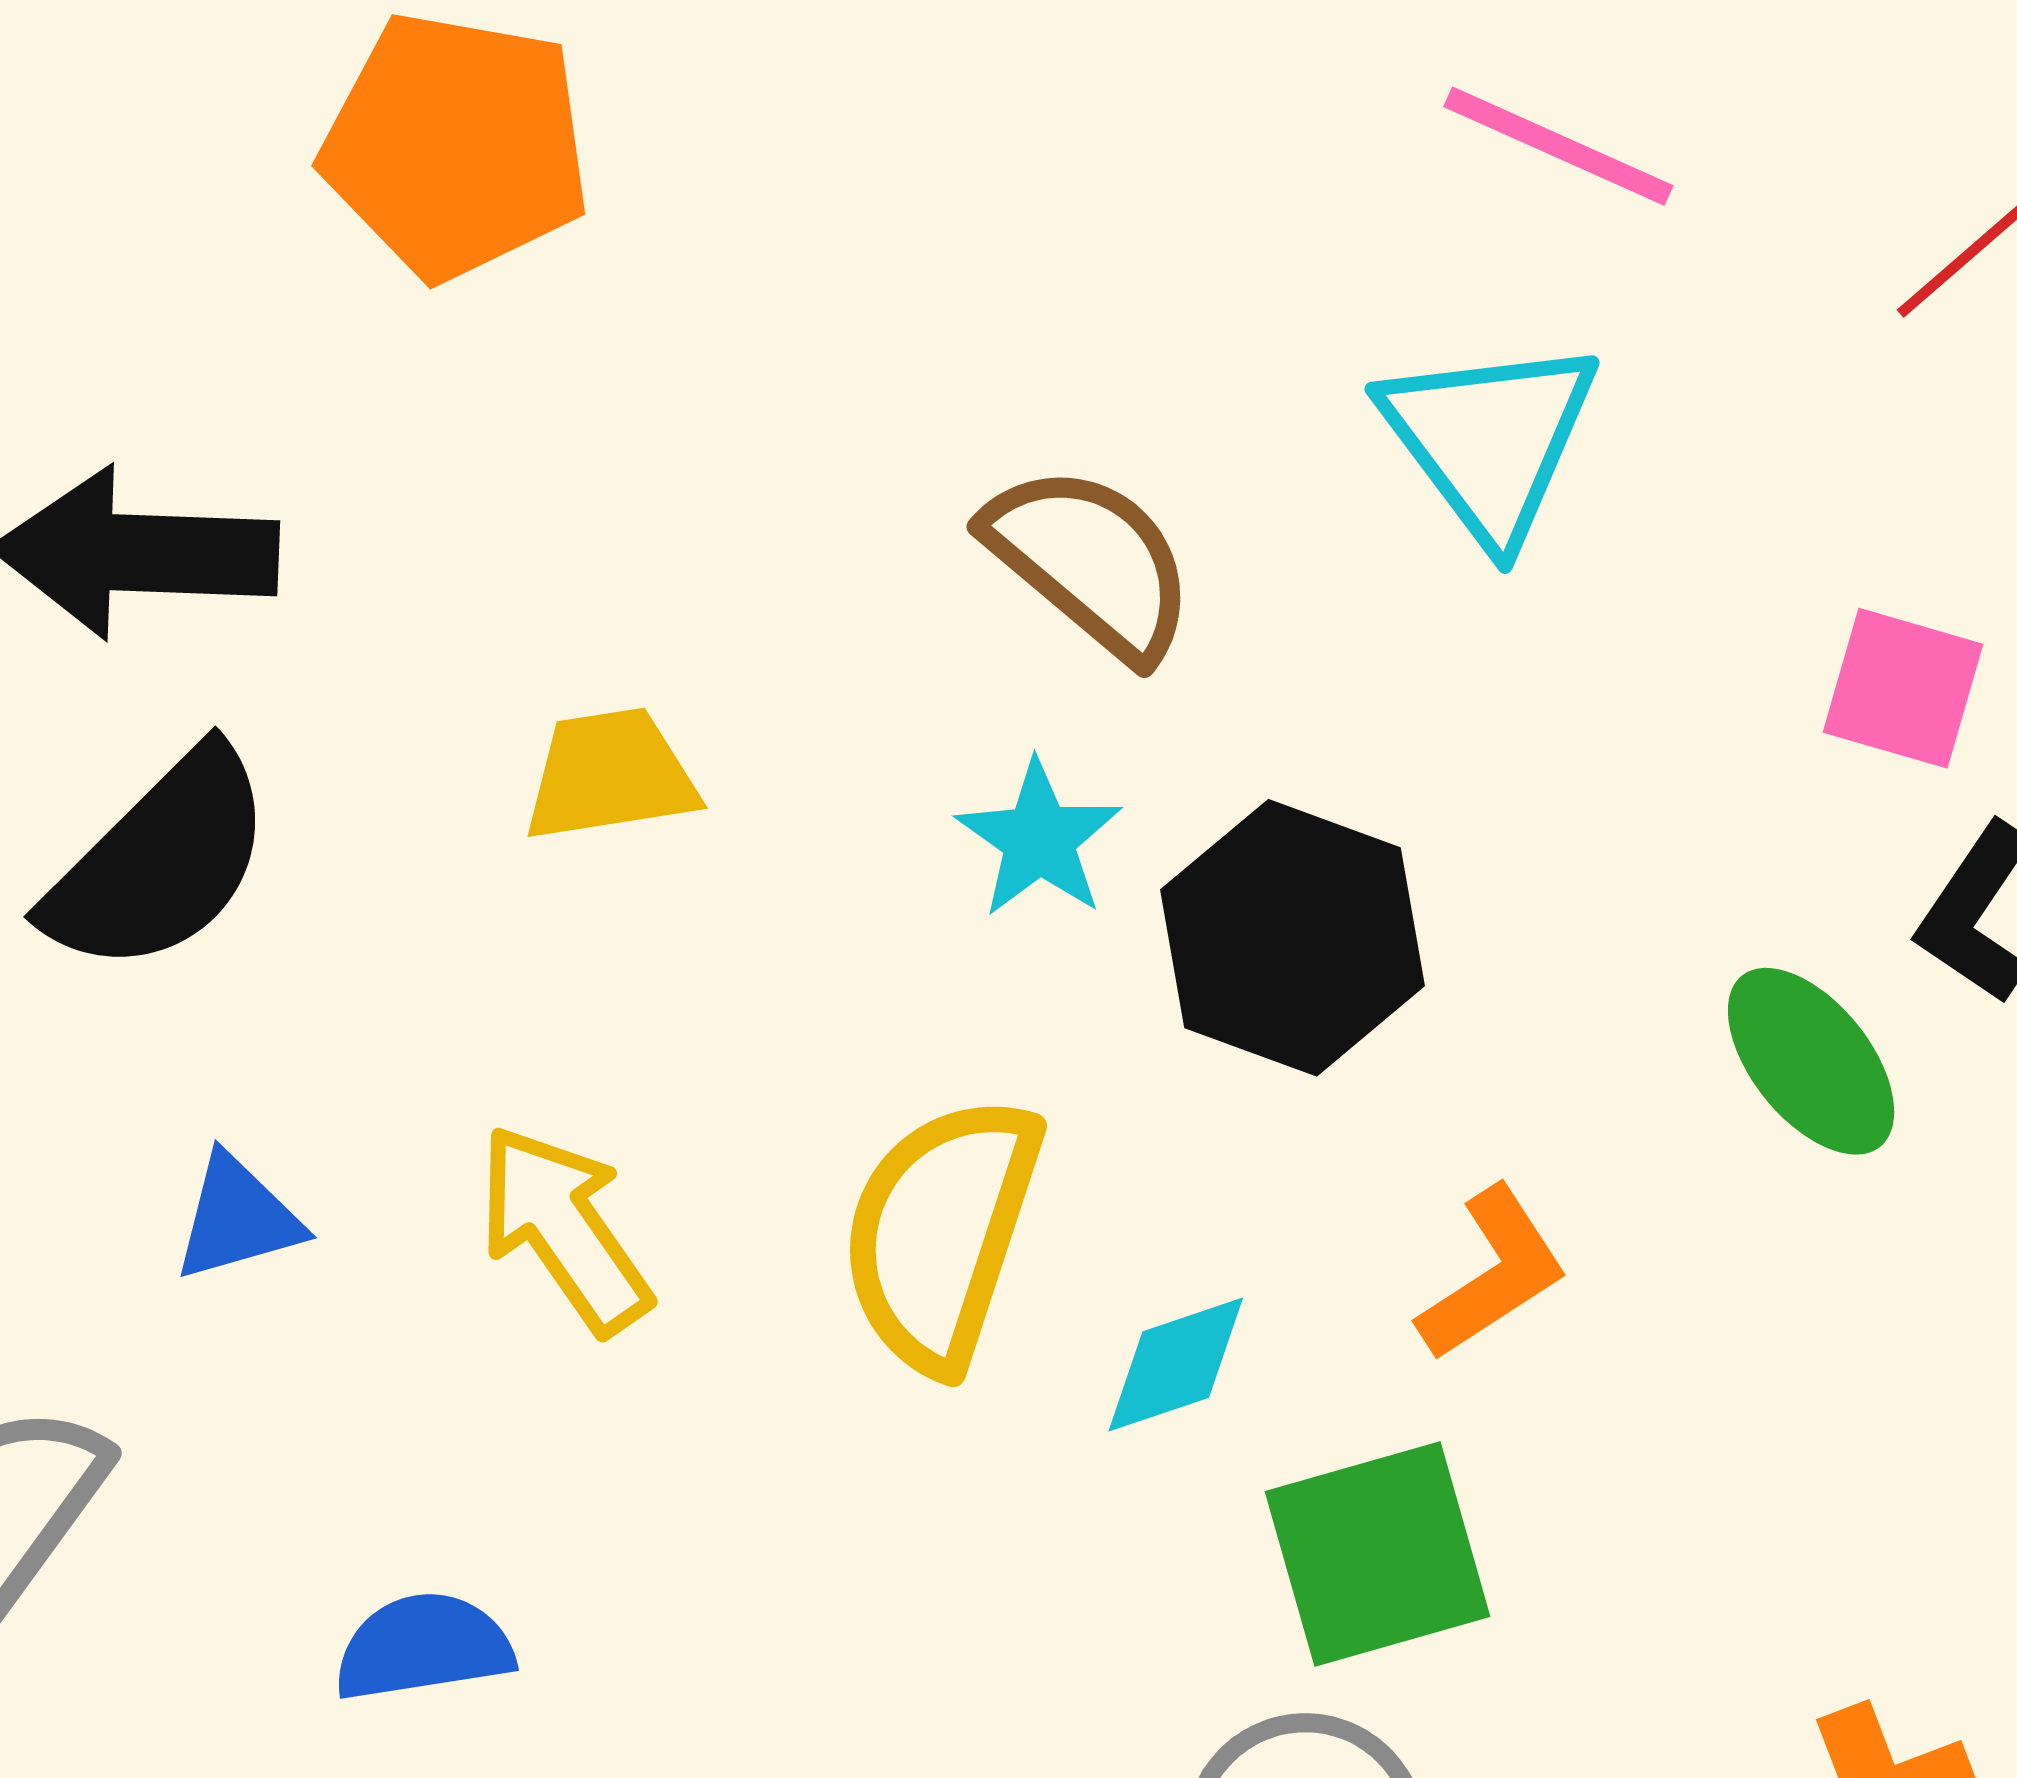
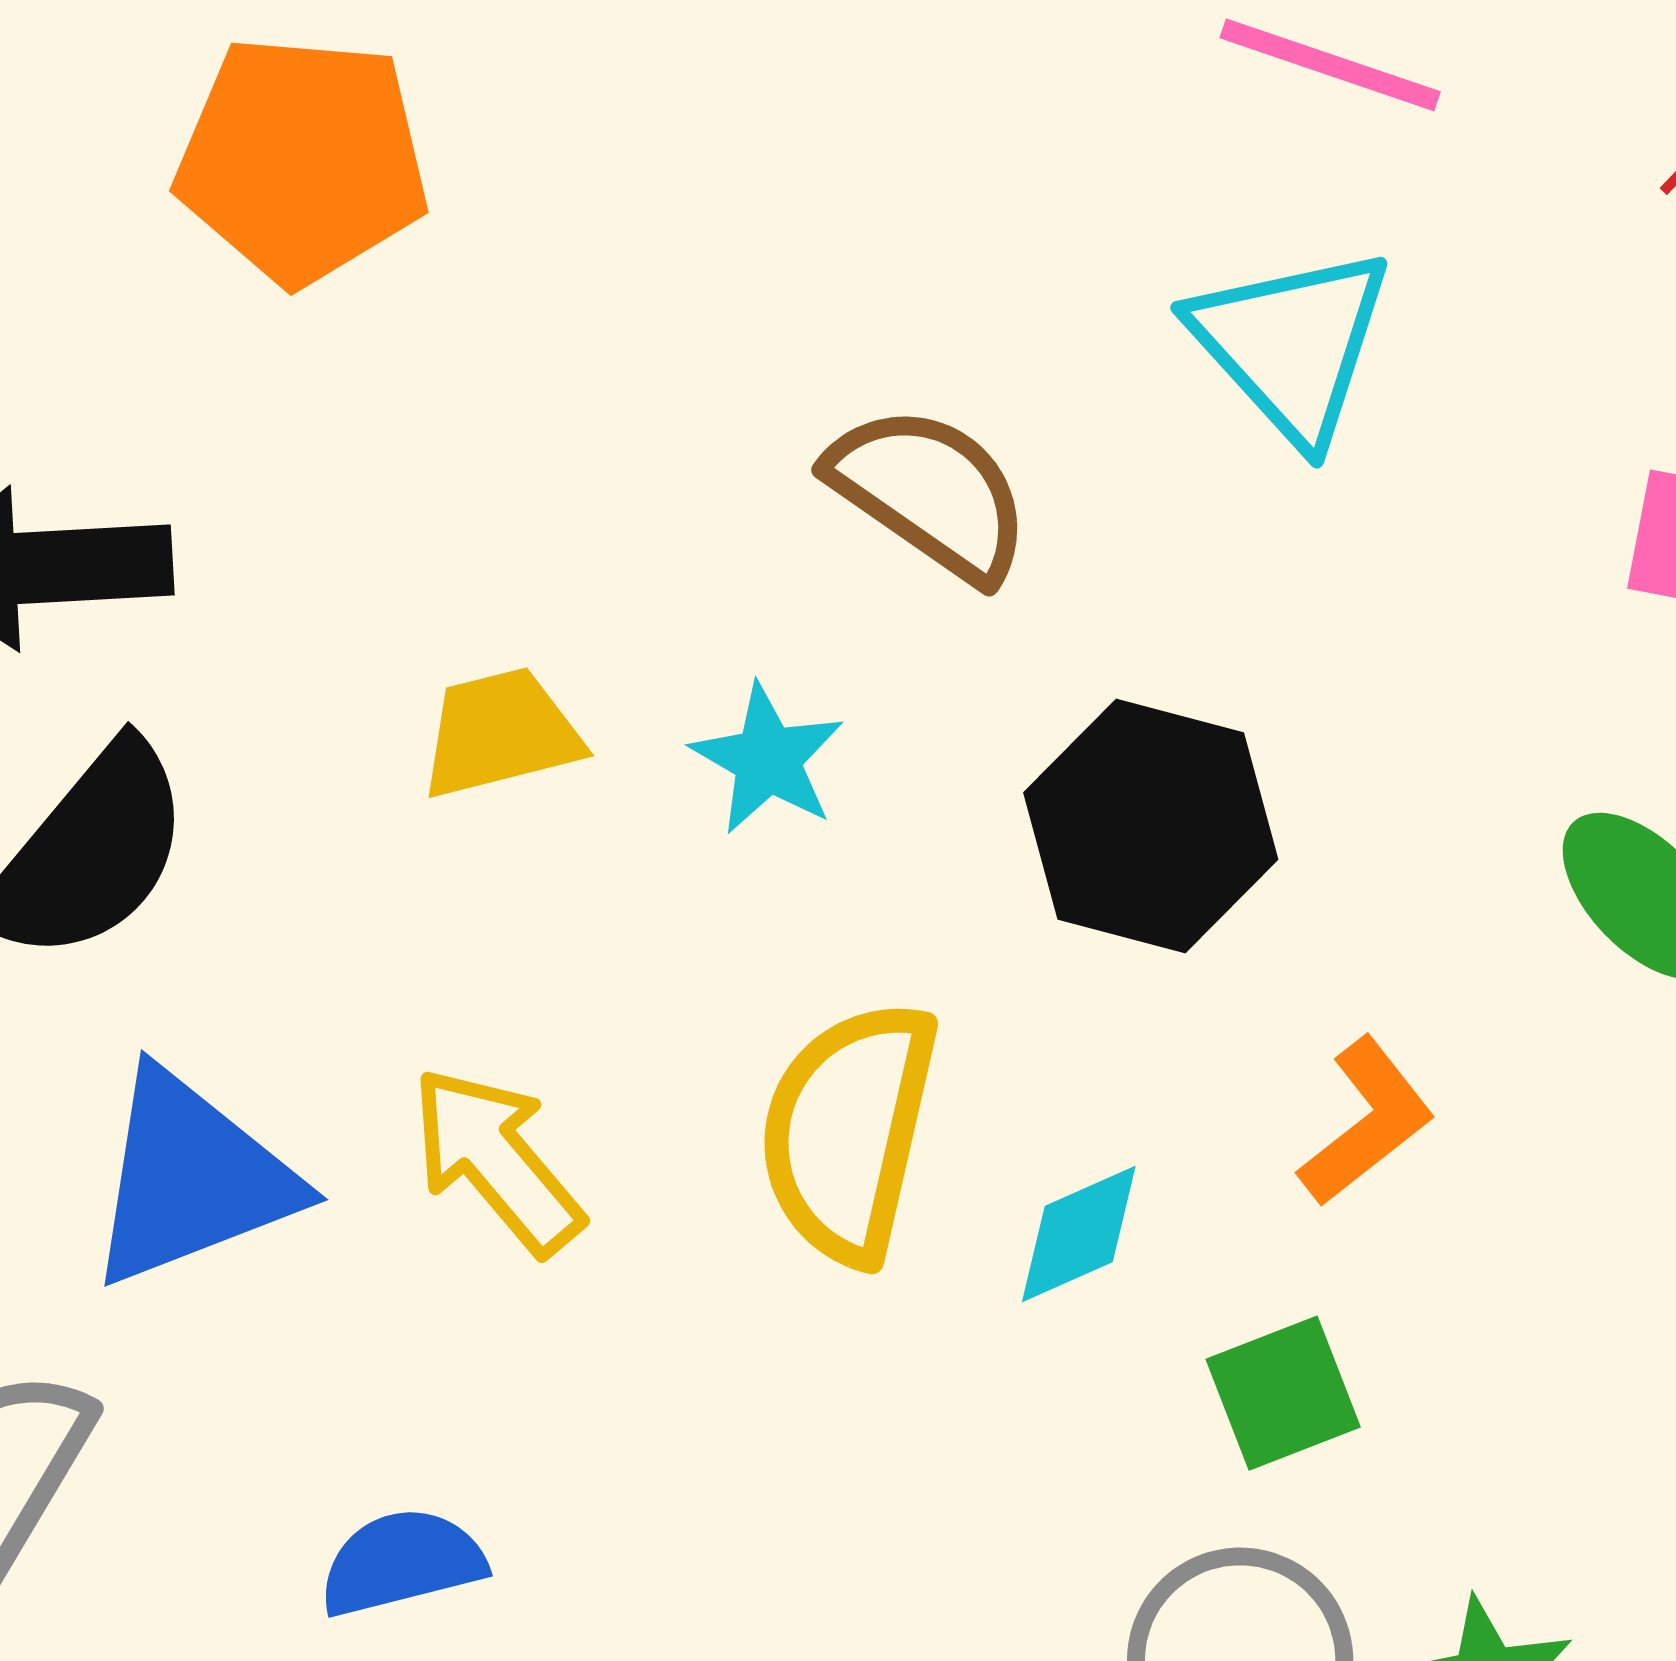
cyan star: (1039, 839) -> (768, 759), moved
blue triangle: (238, 1218) -> (191, 1179), size x1.8
green square: (1377, 1554) -> (1283, 1393), size x0.7

